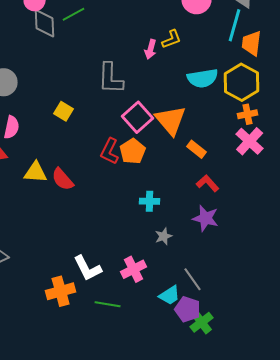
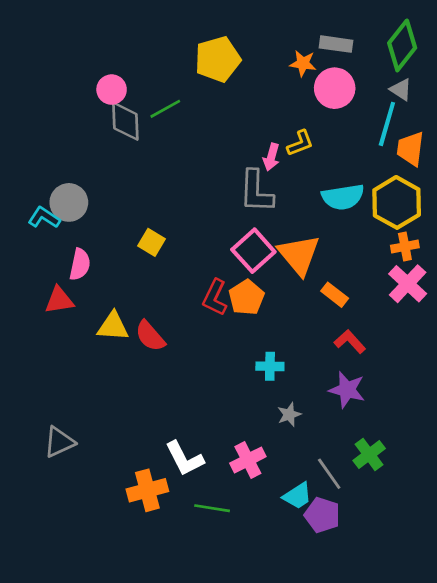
gray L-shape: (111, 78) -> (256, 191), moved
green cross: (202, 322) -> (369, 454), moved

